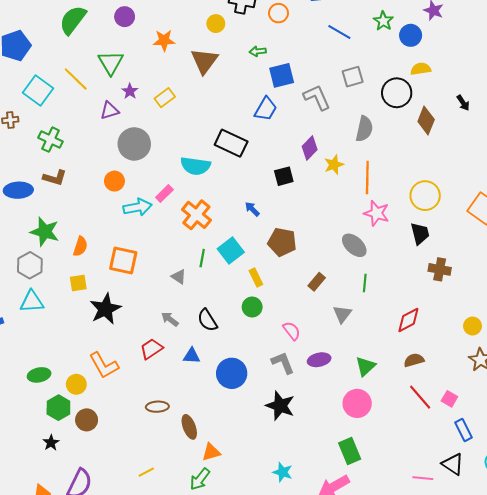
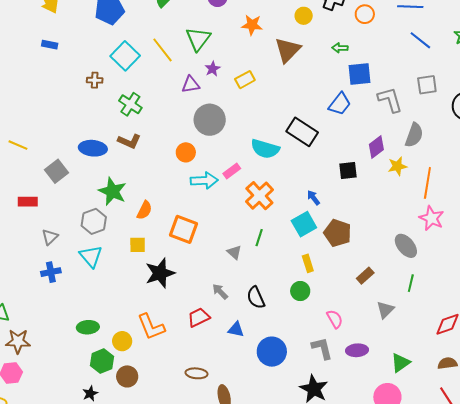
gray semicircle: (364, 129) -> (414, 135), moved
cyan square: (231, 250) -> (304, 224), moved
cyan triangle: (32, 302) -> (91, 256), turned 45

